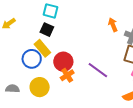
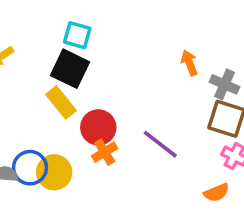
black square: (47, 30) -> (70, 69), size x1.5
blue circle: (32, 59) -> (30, 168), moved

